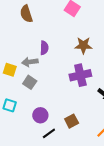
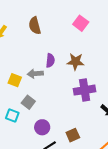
brown star: (83, 45) -> (75, 62), moved
gray square: (30, 82) -> (28, 102), moved

